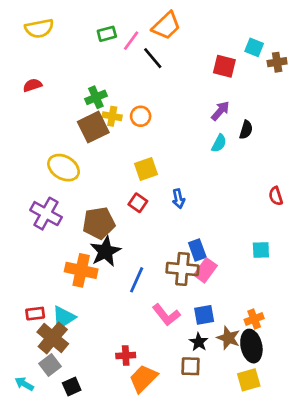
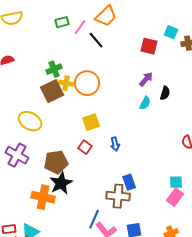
orange circle: (141, 116) -> (87, 83), size x1.6
pink rectangle: (205, 270) -> (175, 197), moved
blue line: (137, 280) -> (94, 219), moved

